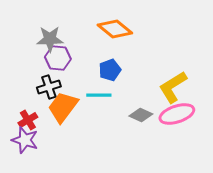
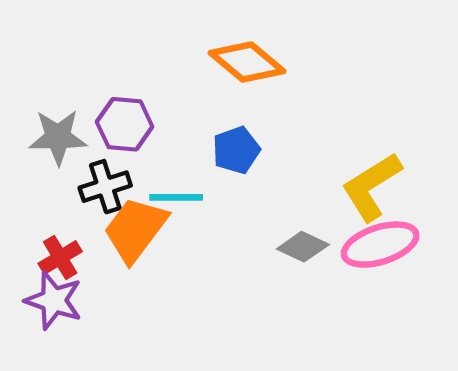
gray star: (50, 39) -> (58, 137), moved
cyan line: (99, 95) -> (176, 197), moved

